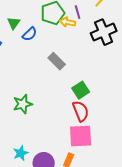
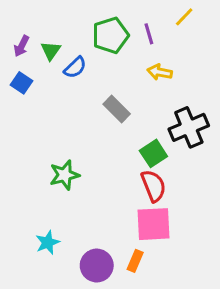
yellow arrow: (68, 22) -> (160, 72), moved
black cross: (104, 32) -> (189, 127), moved
cyan star: (21, 153) -> (48, 242), moved

